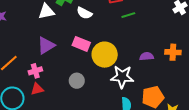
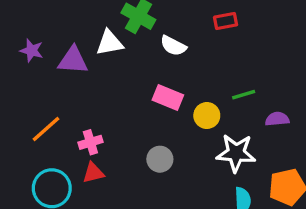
green line: (128, 15) -> (244, 95), moved
purple triangle: (46, 46) -> (73, 60), moved, turned 36
yellow circle: (105, 55) -> (207, 116), size x0.6

